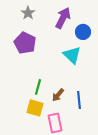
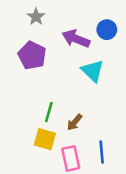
purple arrow: (63, 18) -> (76, 39), moved, turned -95
blue circle: (83, 32) -> (107, 30), moved
blue line: (79, 100) -> (102, 152), moved

